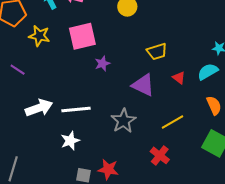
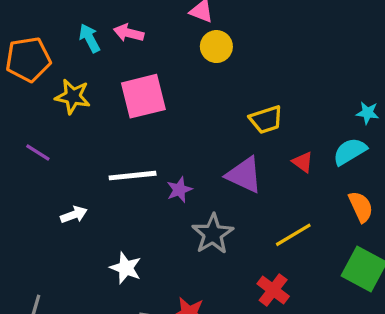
purple star: (102, 63) -> (179, 190), moved
white arrow: (39, 108) -> (74, 215), size x0.6
white line: (76, 109) -> (133, 176), moved
white star: (70, 141) -> (126, 268), turned -30

